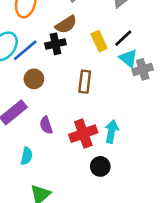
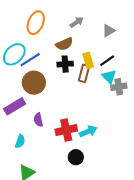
black cross: (55, 44) -> (65, 64), moved
brown circle: (34, 79) -> (34, 83), size x1.5
brown rectangle: (85, 82) -> (84, 73), moved
cyan arrow: (111, 131) -> (88, 131), turned 48

